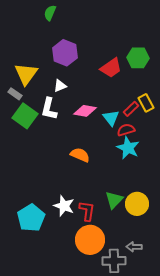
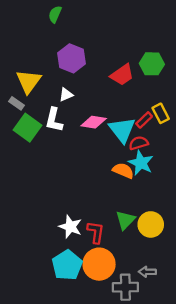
cyan triangle: (111, 118) -> (122, 130), size x1.5
orange semicircle: (80, 155) -> (123, 171), moved
cyan pentagon: (31, 218) -> (67, 265), moved

